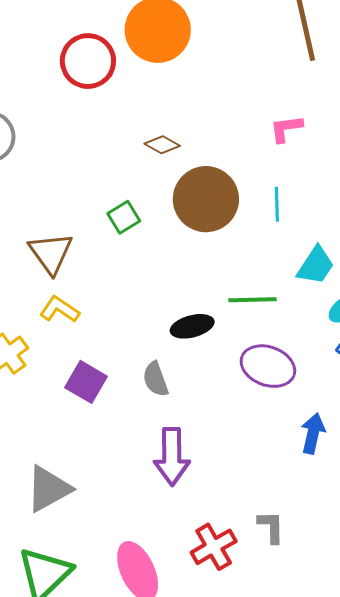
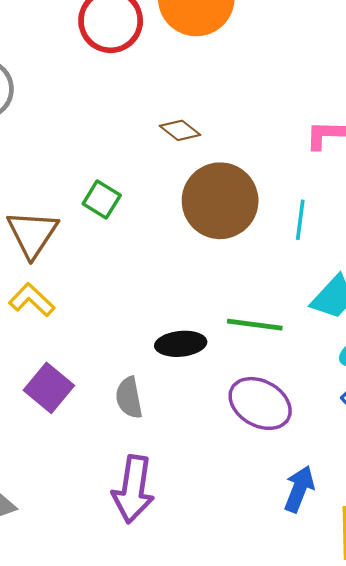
green square: (124, 217) -> (102, 199), moved, turned -36

